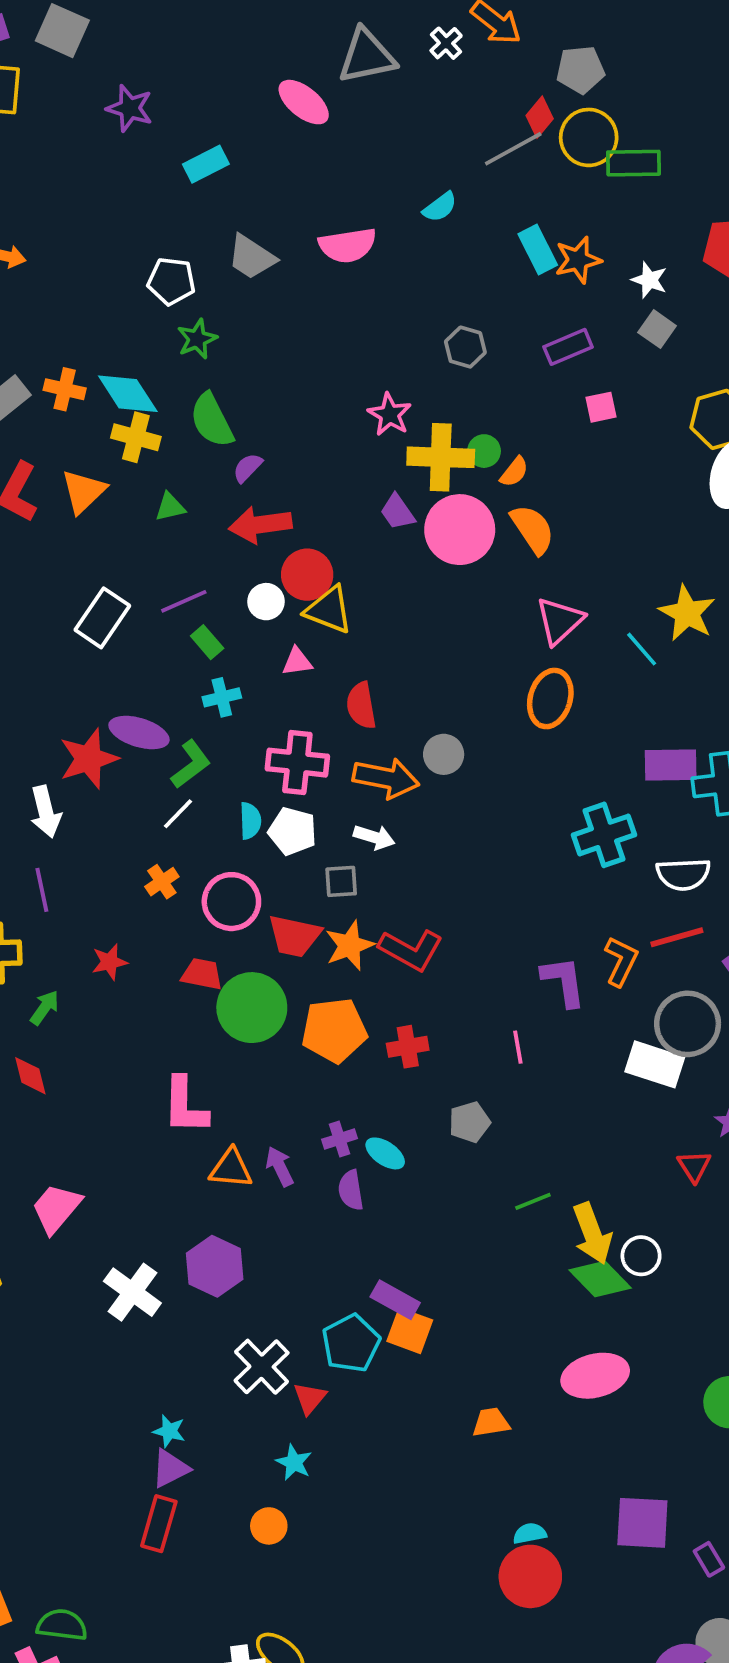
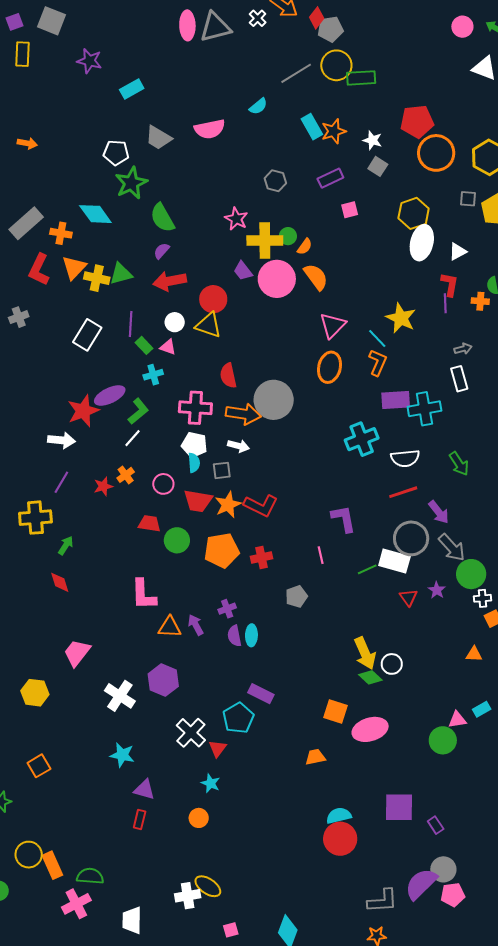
pink ellipse: (304, 102) -> (187, 25), moved, turned 52
red diamond: (540, 117) -> (317, 18), moved
green star: (197, 339) -> (131, 183), size x1.5
orange cross: (65, 389) -> (61, 233), moved
green semicircle: (212, 420) -> (162, 218), moved
yellow cross: (136, 437) -> (97, 278), moved
green triangle: (170, 507) -> (121, 274), size x1.4
red circle: (307, 575) -> (213, 299), moved
purple line: (184, 601) -> (131, 324), turned -60
pink triangle: (297, 662) -> (168, 347), moved, turned 30
purple ellipse: (139, 732) -> (110, 396), turned -40
gray circle: (444, 754) -> (274, 400), size x1.8
white arrow: (46, 812) -> (61, 440), turned -68
cyan semicircle: (250, 821) -> (194, 463), moved
purple line: (42, 890) -> (61, 482), turned 45
pink circle: (231, 902) -> (163, 484), size x0.7
orange L-shape: (621, 961) -> (378, 363), moved
red star: (109, 962) -> (103, 486), moved
green circle: (252, 1008) -> (177, 540), size x0.7
cyan ellipse: (385, 1153) -> (251, 635), moved, turned 60
red triangle: (694, 1166) -> (408, 597), moved
green line: (533, 1201) -> (367, 569), moved
green diamond: (600, 1279) -> (370, 677), size x0.7
orange square: (410, 1331) -> (335, 712), moved
cyan star: (169, 1431) -> (122, 755), moved, size x1.4
purple triangle: (170, 1468) -> (144, 790), turned 45
red rectangle: (159, 1524) -> (140, 819), size x0.7
cyan semicircle: (530, 1533) -> (339, 816), size x1.4

